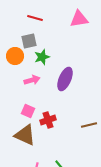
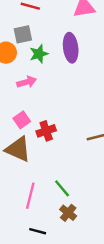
purple ellipse: (65, 79) -> (71, 48), moved, turned -30
pink square: (28, 111) -> (22, 120), turned 32

